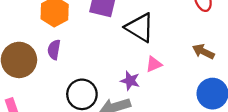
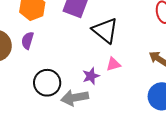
purple star: (130, 81) -> (91, 76), turned 30

